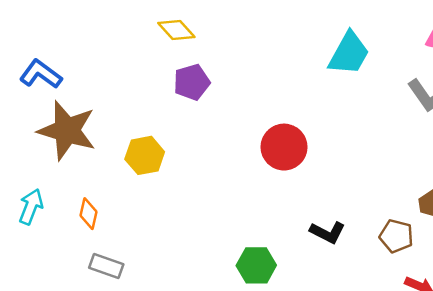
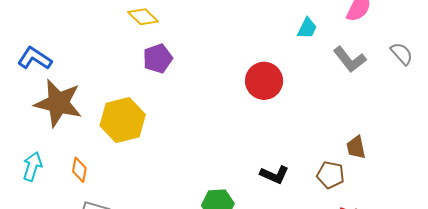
cyan trapezoid: (349, 53) -> (307, 28), moved, size x0.6
red circle: (284, 147) -> (264, 81), moved
yellow hexagon: (145, 155) -> (123, 120), size x1.4

